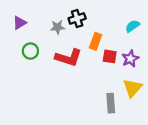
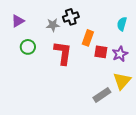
cyan semicircle: (132, 26) -> (122, 24), turned -40
red L-shape: (68, 58) -> (63, 53), turned -100
gray rectangle: (111, 103) -> (102, 95), turned 60

